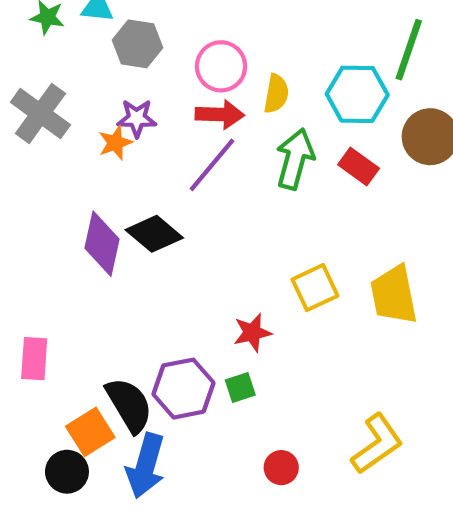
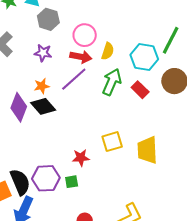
orange star: (115, 143) -> (42, 86), moved

